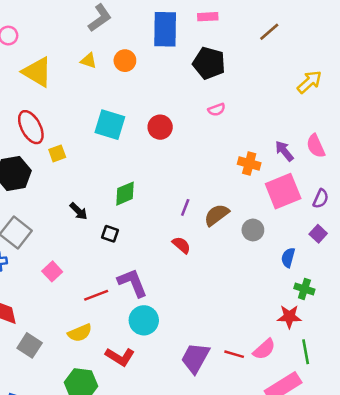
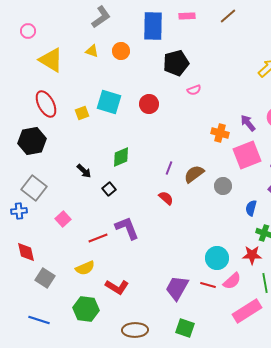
brown line: (269, 32) -> (228, 16), moved
black pentagon: (209, 63) -> (176, 63), moved, turned -30
yellow square: (57, 153) -> (82, 113), moved
black square: (110, 234) -> (109, 189), turned 32
cyan circle: (144, 320) -> (217, 258), moved

